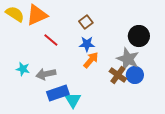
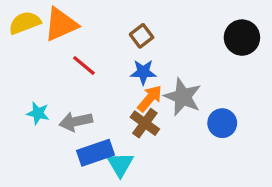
yellow semicircle: (15, 14) -> (25, 23), turned -54
black circle: (139, 36) -> (242, 38), moved
gray star: (128, 59) -> (183, 97), moved
brown cross: (118, 75) -> (145, 123), moved

